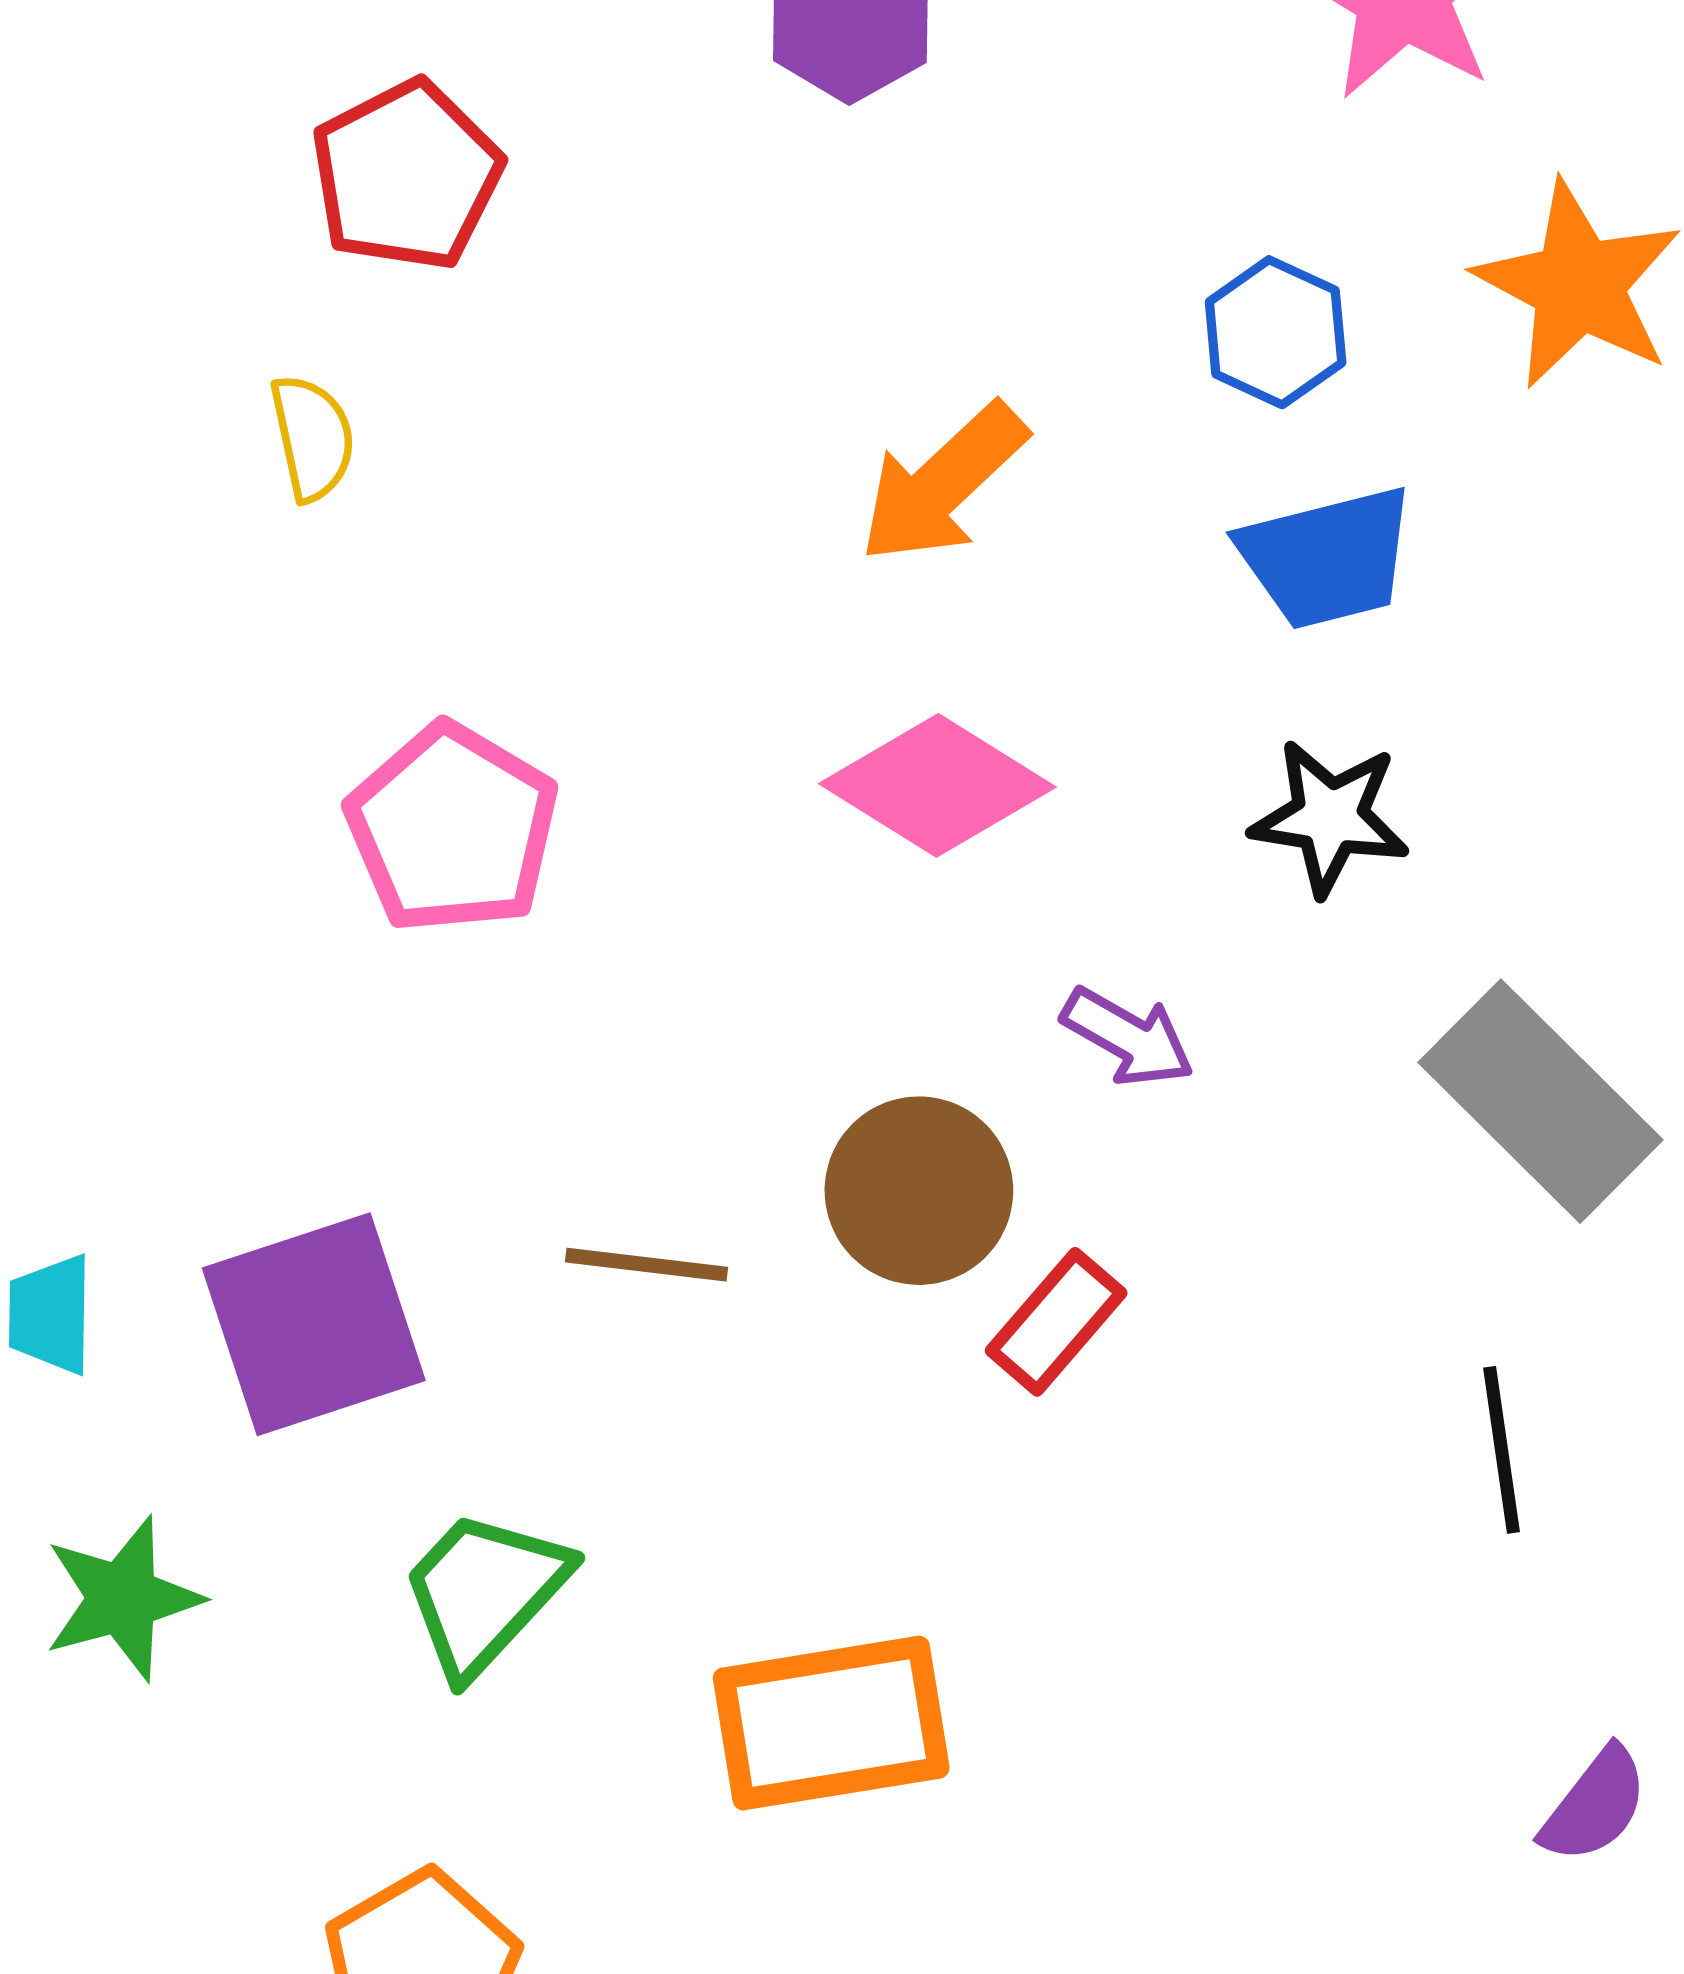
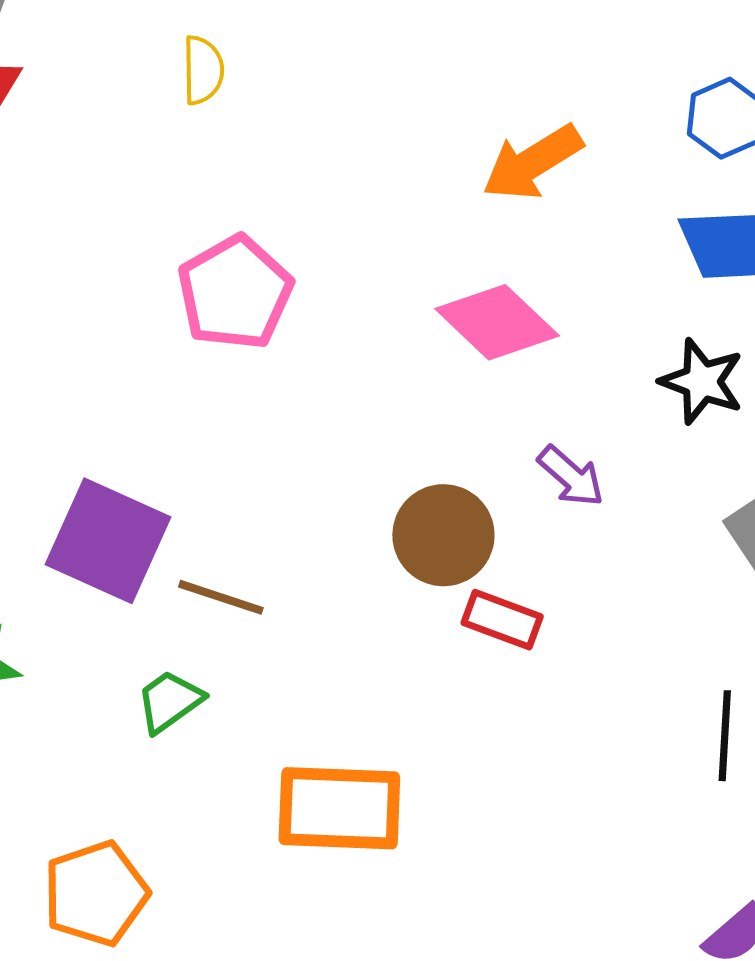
brown line: (647, 1265) -> (221, 597), moved
red rectangle: (1056, 1322) -> (502, 620), turned 58
purple square: (314, 1324) -> (108, 541), turned 31
green trapezoid: (484, 1592) -> (170, 701), size x0.7

